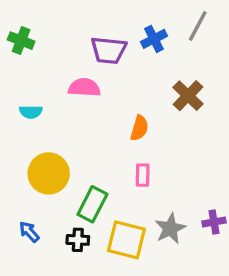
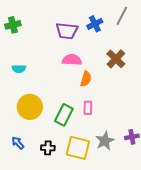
green cross: (21, 41) -> (13, 25), turned -35
pink semicircle: (84, 88) -> (72, 60), moved
green rectangle: (92, 204) -> (64, 115), moved

